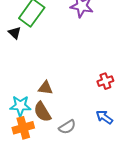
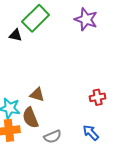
black triangle: (15, 33) -> (16, 35), turned -40

